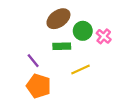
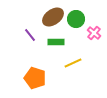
green circle: (83, 31) -> (76, 19), moved
purple line: (33, 61) -> (30, 35), moved

